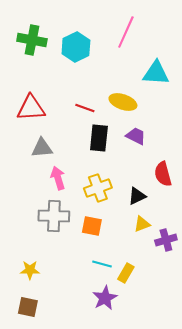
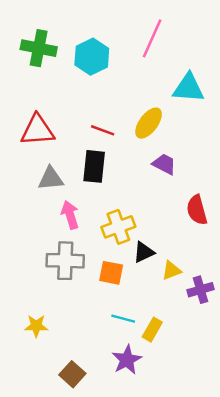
yellow ellipse: (123, 102) -> (149, 123), turned -72
black rectangle: (99, 138) -> (94, 166), moved
black triangle: (137, 196) -> (144, 252), moved
brown square: (28, 307) -> (72, 374), moved, turned 30

